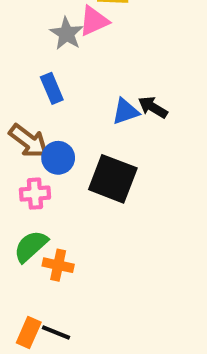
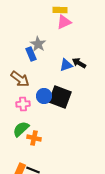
pink triangle: (94, 21) -> (64, 22), moved
gray star: (67, 34) -> (38, 44), moved
blue circle: (58, 158) -> (44, 96), moved

